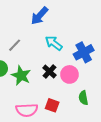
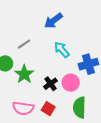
black cross: (50, 71) -> (50, 84), moved
green semicircle: (83, 98) -> (79, 107), size x1.5

